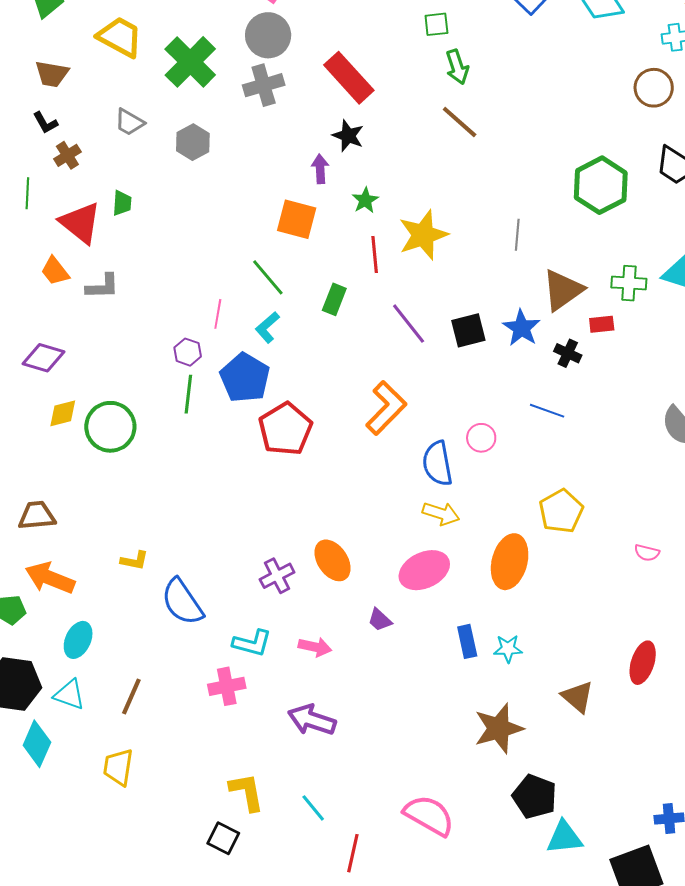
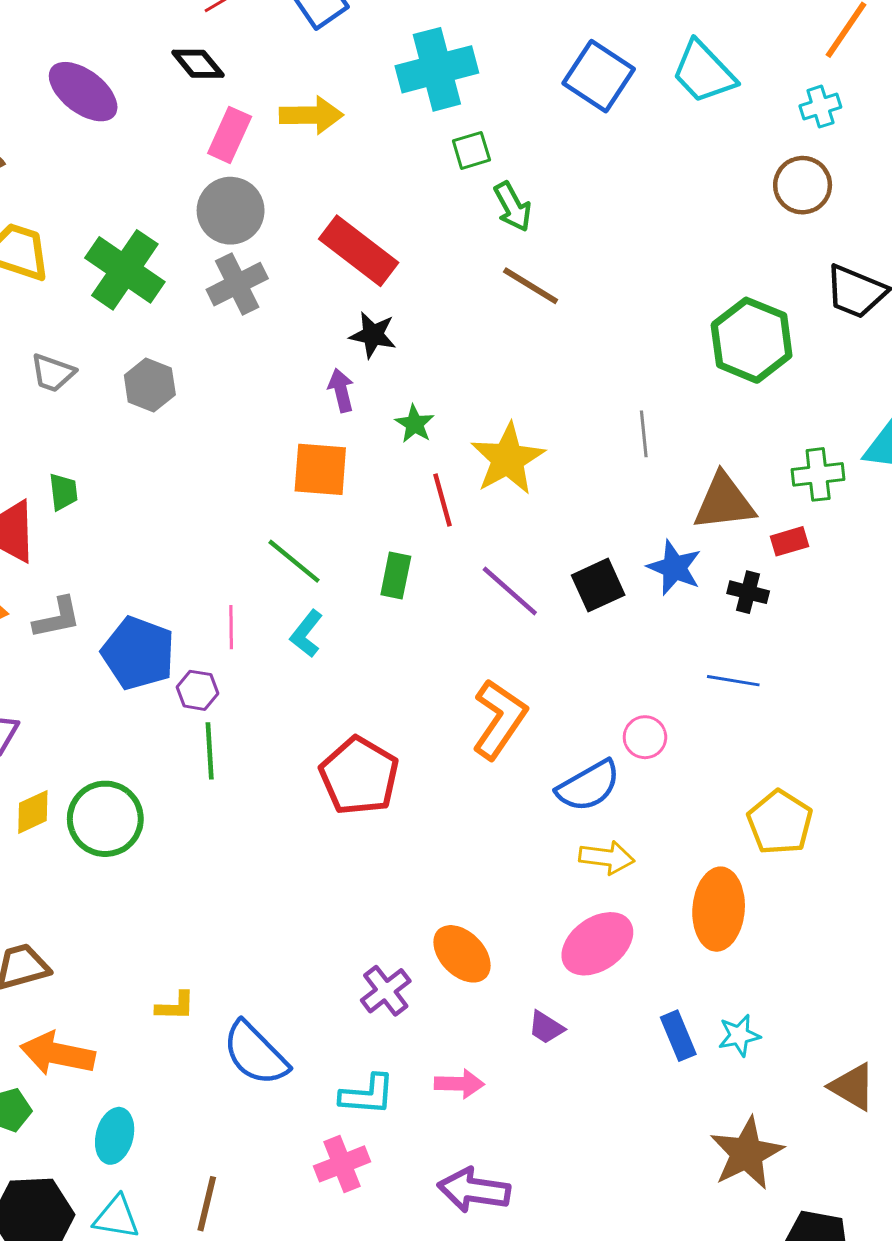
brown triangle: (563, 290) -> (724, 502), turned 39
blue pentagon: (245, 378) -> (138, 653), moved
blue semicircle: (437, 463) -> (588, 786), turned -99

